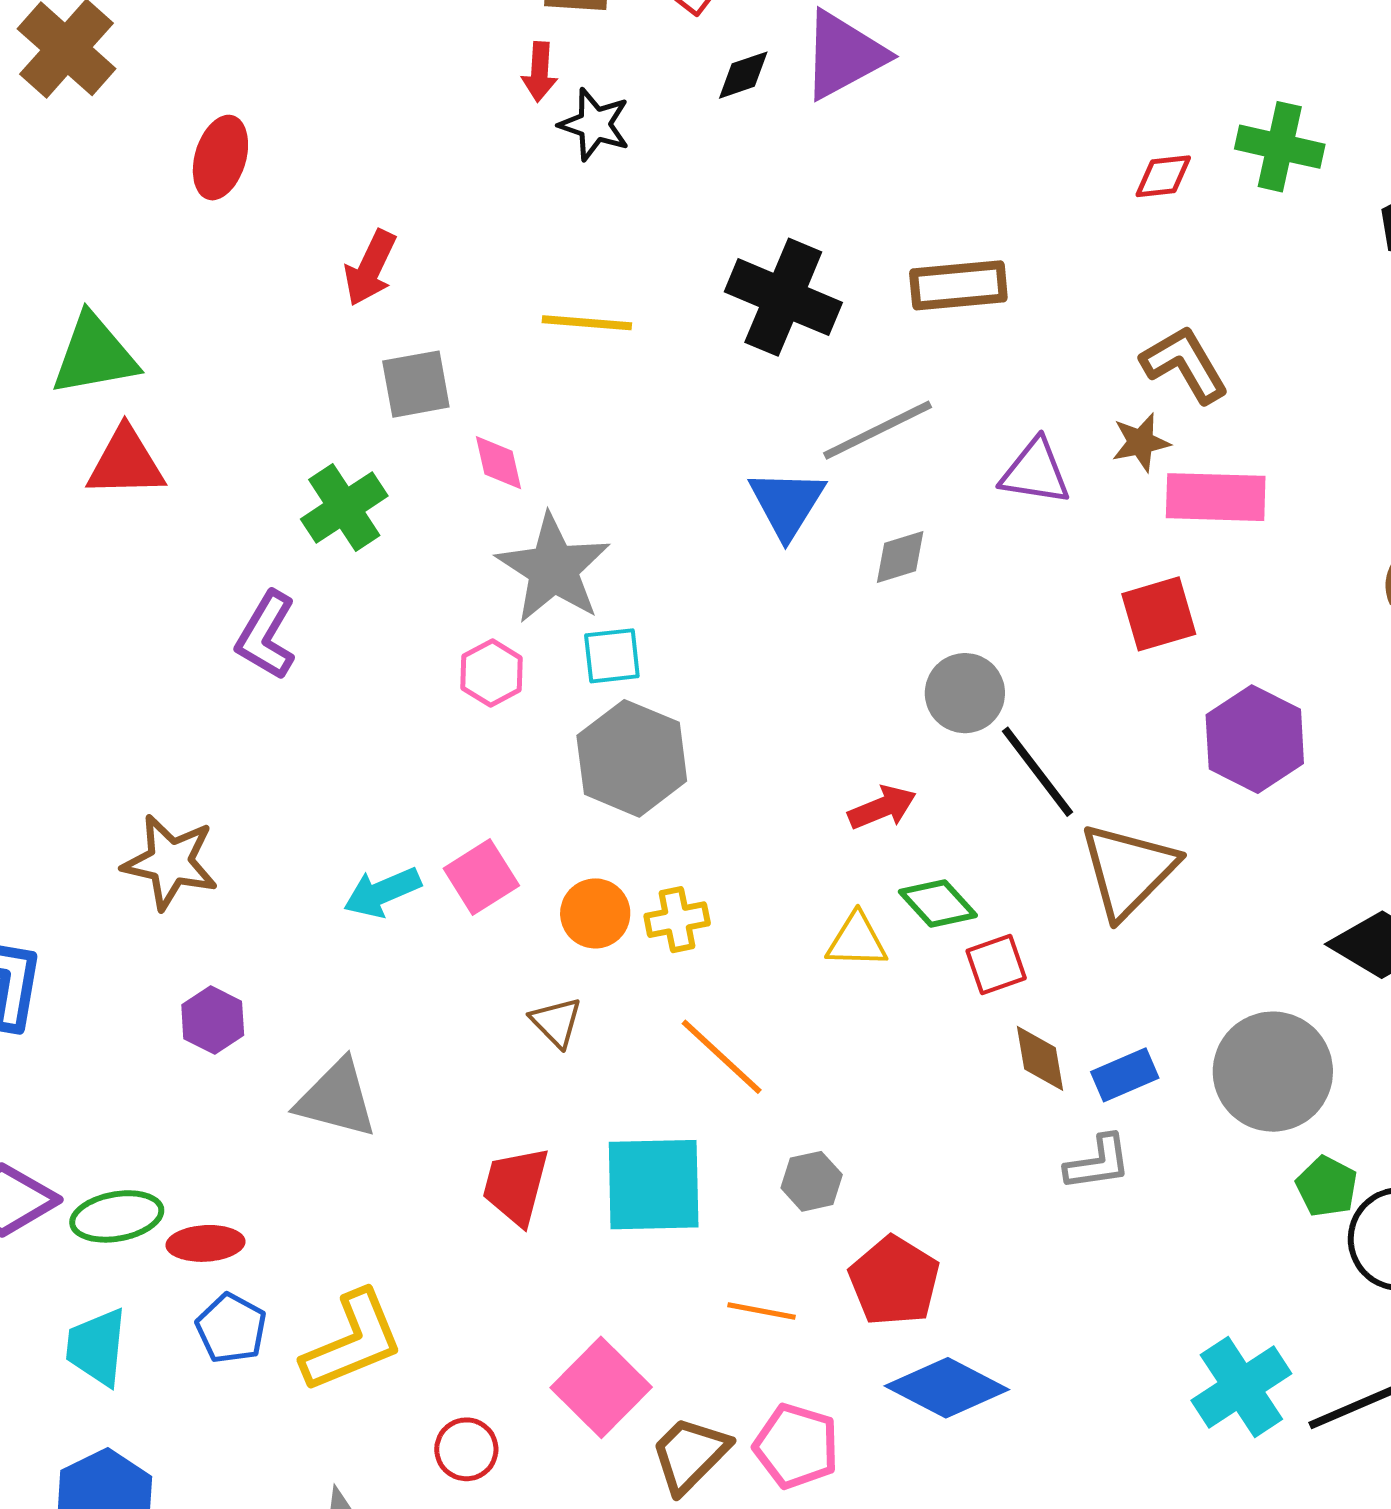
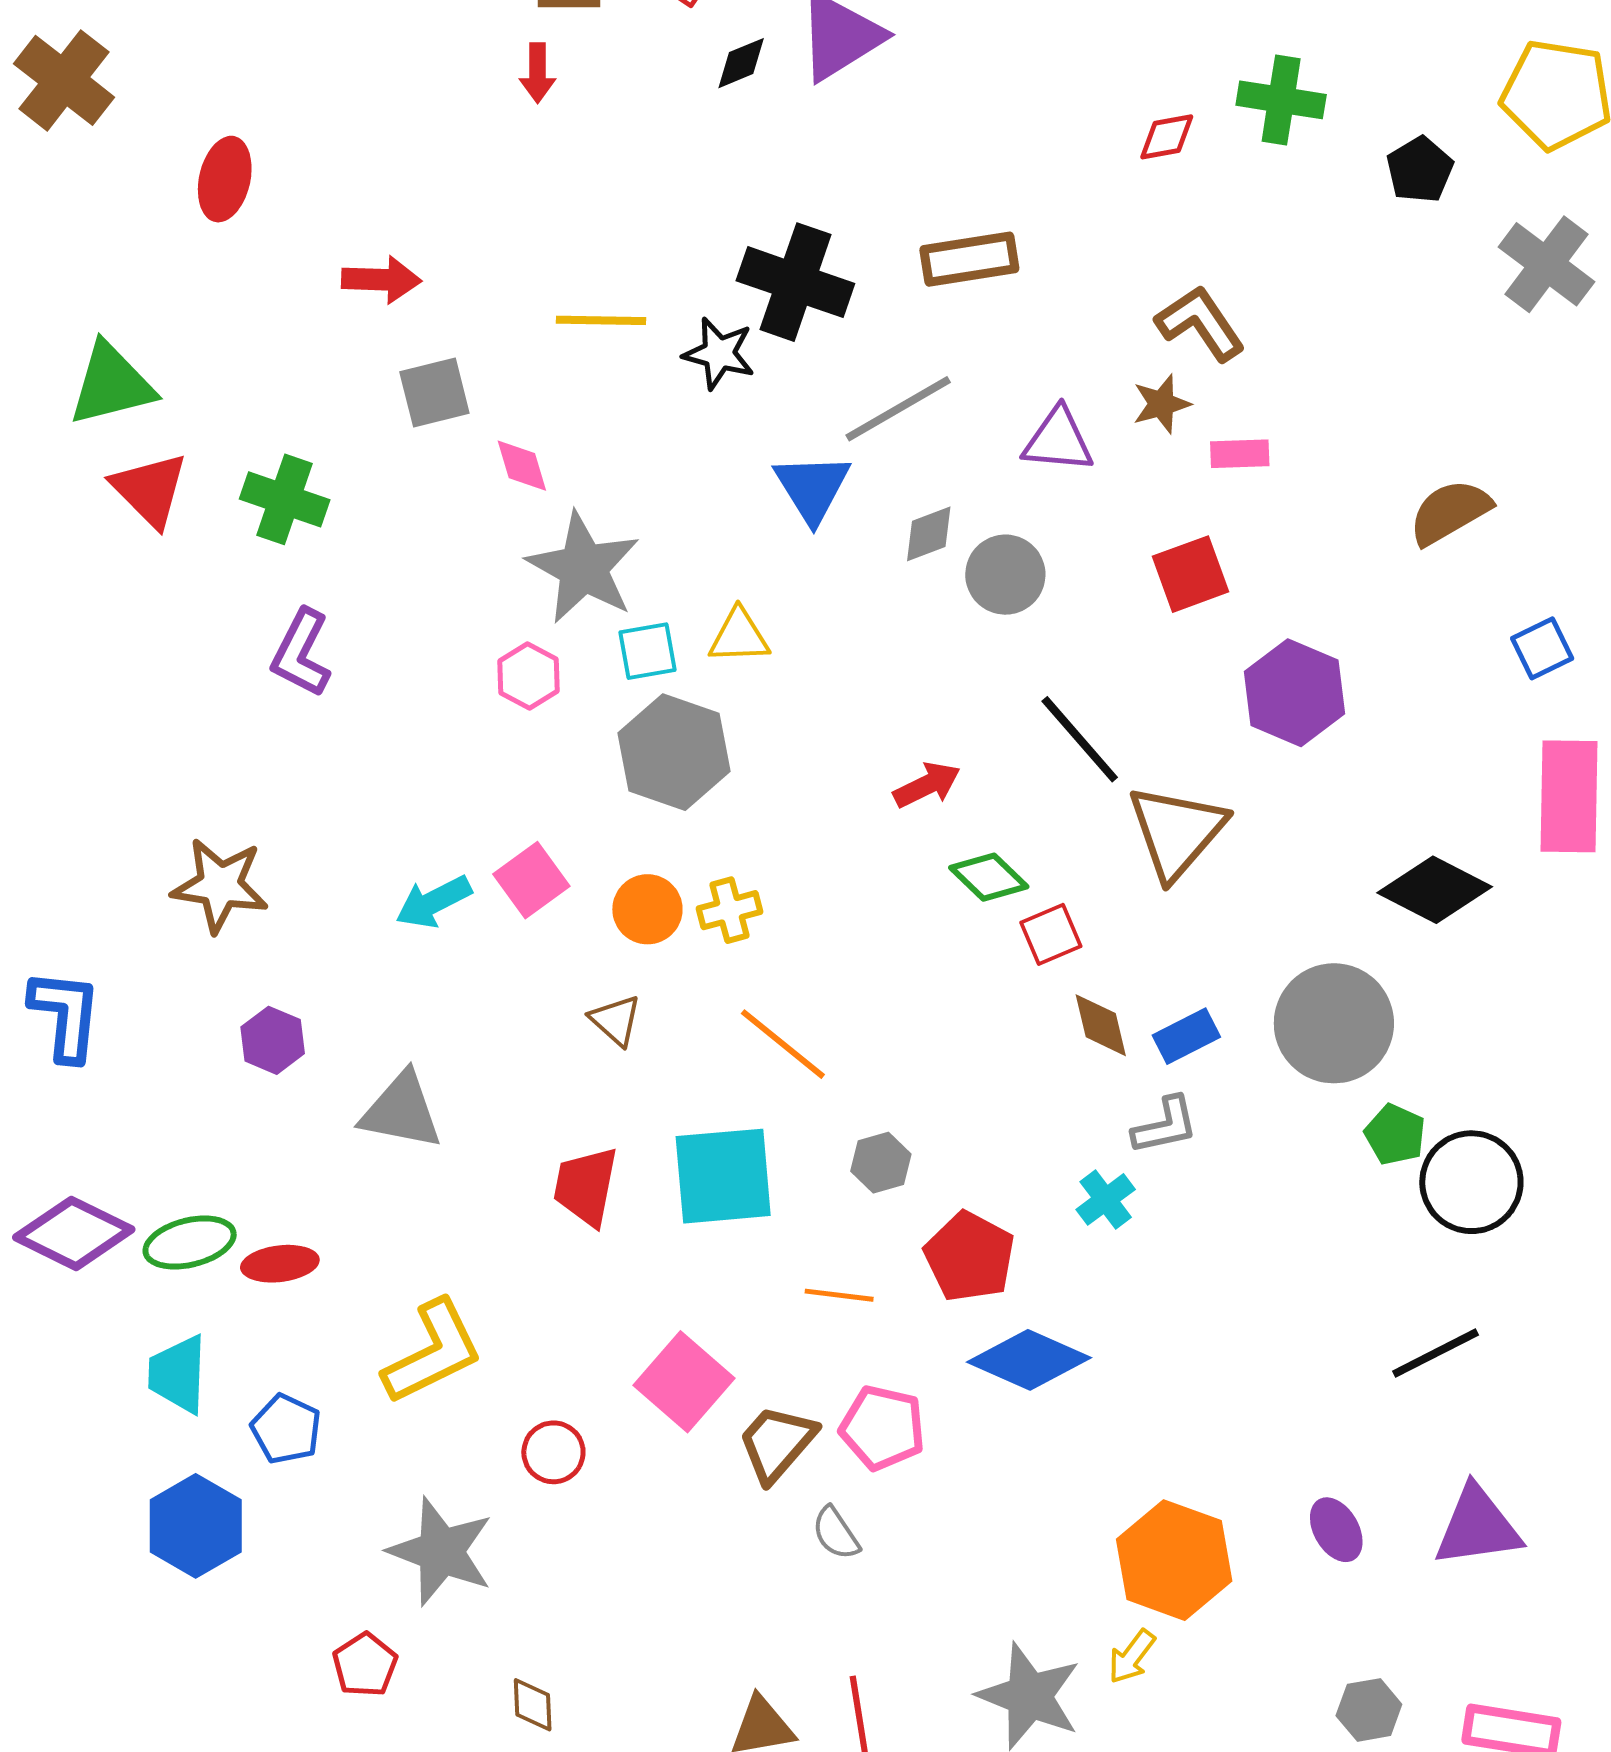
black star: (595, 125) -> (719, 353), moved
red arrow: (370, 268) -> (381, 280), turned -110
red triangle: (126, 463) -> (150, 490), turned 50
pink rectangle: (1216, 497) -> (1240, 454), size x0.6
green cross: (344, 508) -> (285, 499), moved, turned -34
gray circle: (965, 693) -> (1005, 575), moved
yellow triangle: (857, 941) -> (739, 636), moved
blue pentagon: (231, 1328) -> (286, 1429), moved
cyan cross: (1241, 1387) -> (1106, 1199), moved, size x0.6

